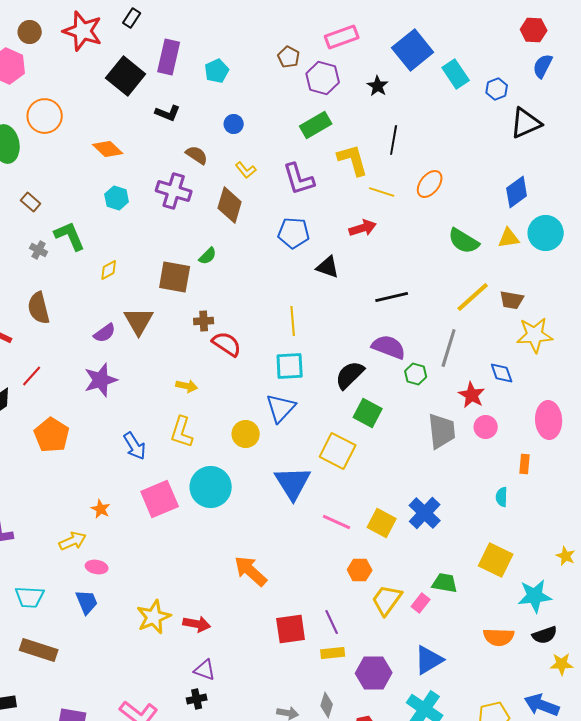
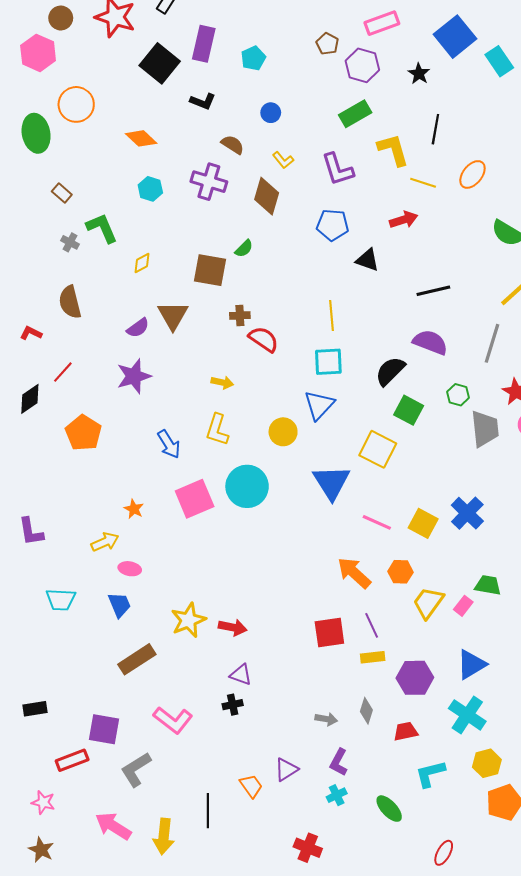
green hexagon: (416, 374) -> (458, 395), moved
orange arrow: (251, 571) -> (354, 573), moved
brown rectangle: (39, 650) -> (137, 659), moved, turned -51

